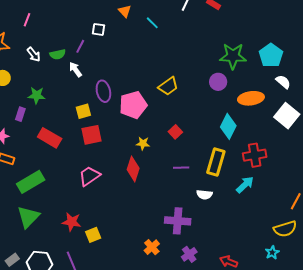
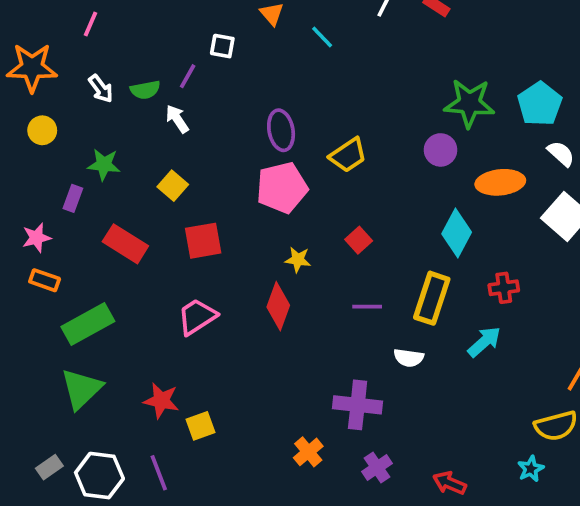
purple ellipse: (103, 91) -> (281, 130), moved
yellow square: (83, 111) -> (173, 186), moved, turned -35
red cross: (255, 155) -> (504, 288), size x0.7

